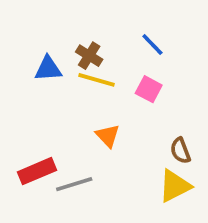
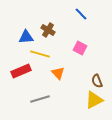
blue line: (152, 44) -> (81, 14), moved
yellow line: (97, 80) -> (40, 54), moved
red rectangle: (37, 171) -> (21, 71), moved

